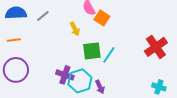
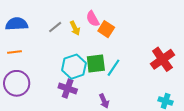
gray line: (43, 16) -> (55, 27), moved
yellow arrow: (75, 29) -> (75, 28), moved
cyan hexagon: (80, 81) -> (74, 67), moved

